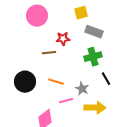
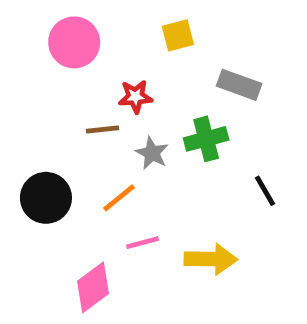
gray rectangle: (94, 32) -> (239, 85), moved
black line: (106, 79) -> (265, 191), moved
orange line: (56, 82) -> (119, 198), turned -56
gray star: (82, 89) -> (152, 153), moved

